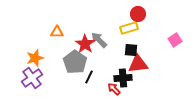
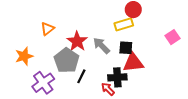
orange triangle: (57, 32) -> (47, 29), turned -40
gray arrow: (99, 40) -> (101, 46), moved
purple cross: (32, 78) -> (43, 83), moved

